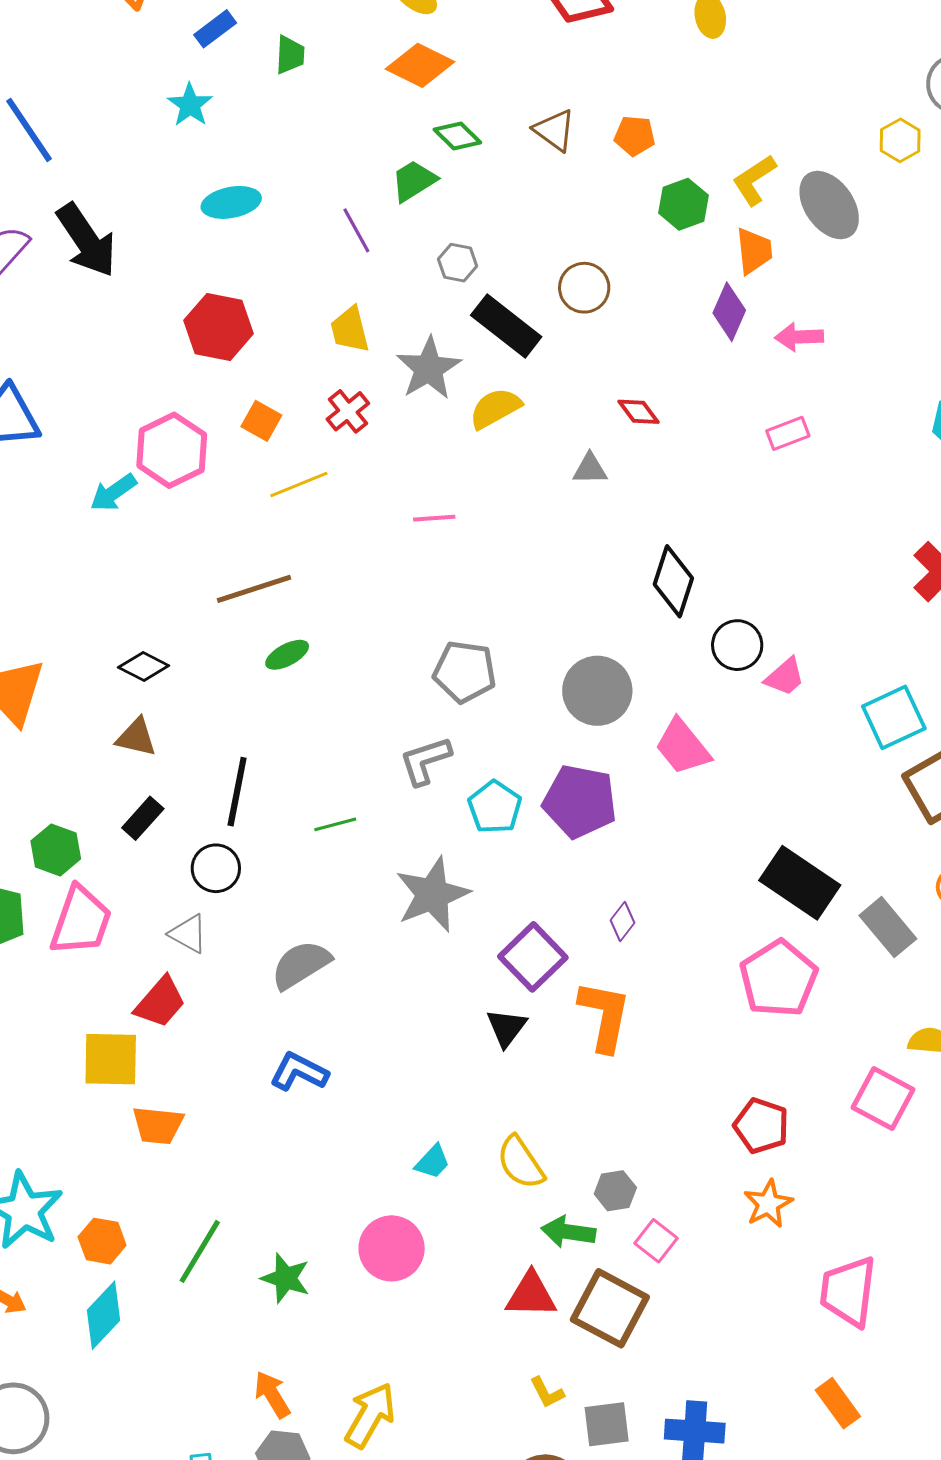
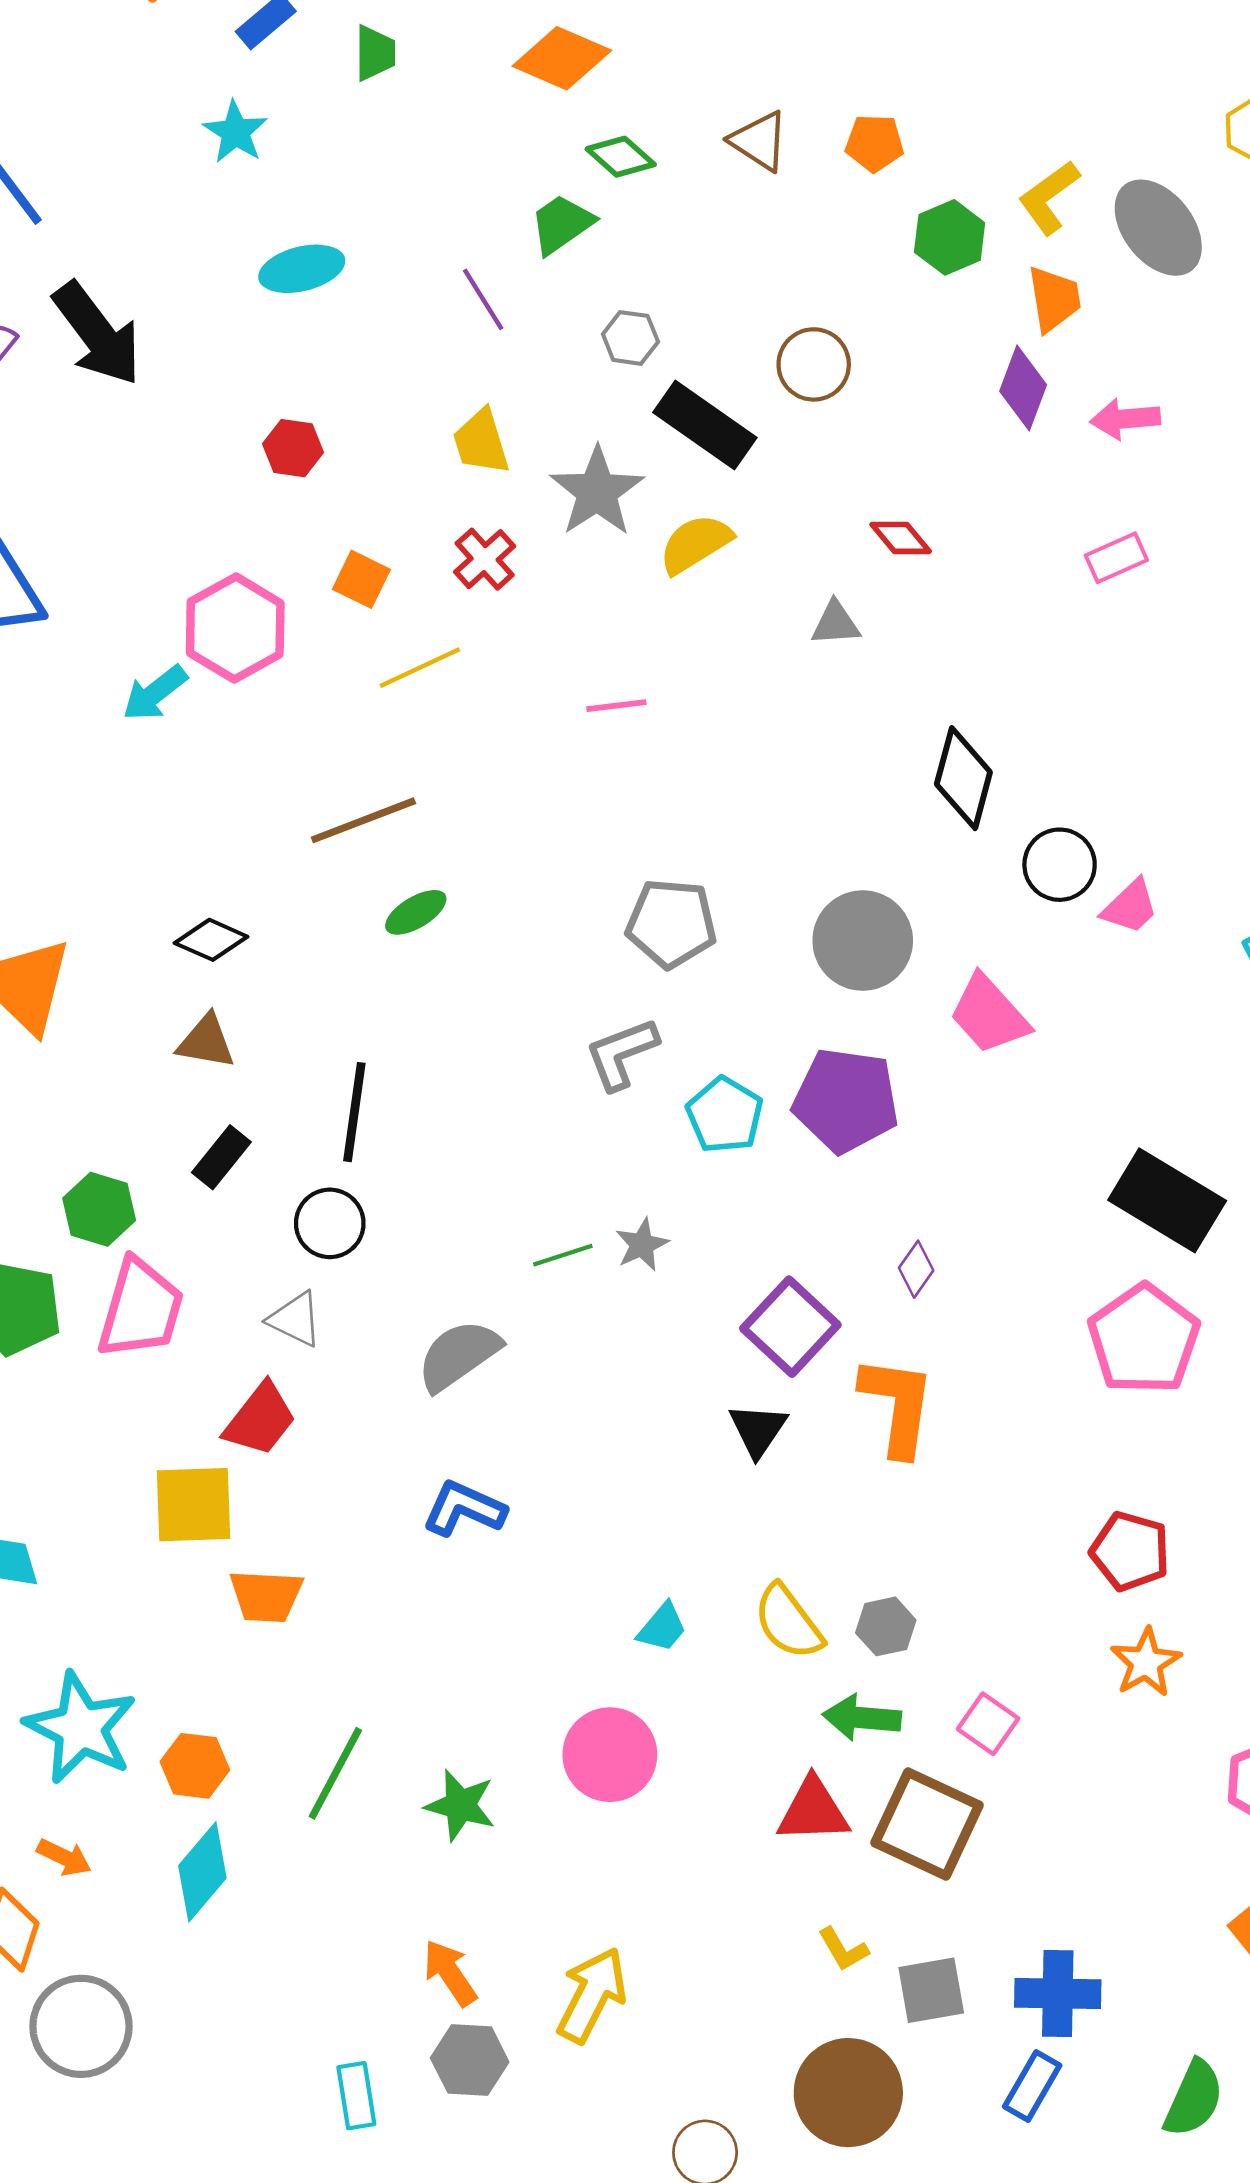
red hexagon: (219, 327) -> (293, 448), size x0.6
green line: (335, 824) -> (563, 1255), moved
gray star: (432, 894) -> (642, 1245), size x0.5
gray hexagon: (615, 1191) -> (886, 1626), moved

